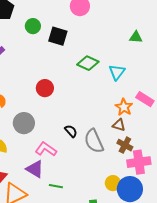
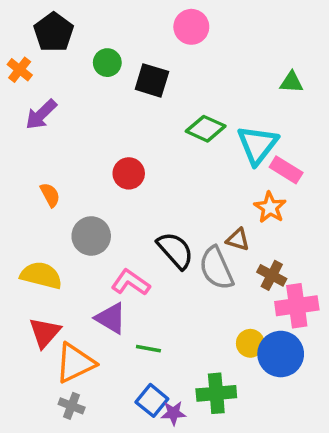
cyan triangle: (117, 72) -> (257, 145), size x1.4
pink rectangle: (145, 99) -> (286, 170), moved
brown triangle: (119, 125) -> (238, 240), moved
black semicircle: (71, 131) -> (175, 250), size x1.6

